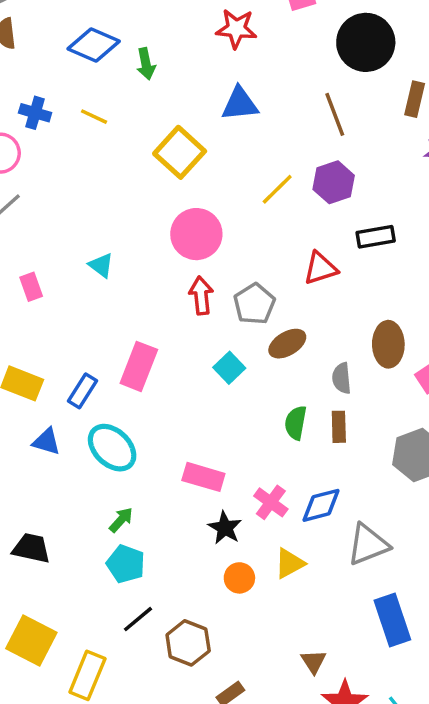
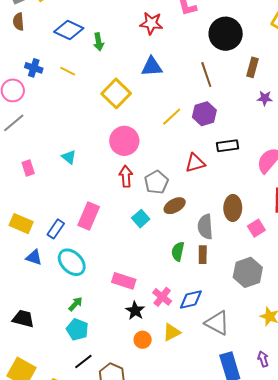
gray semicircle: (342, 378) -> (205, 227), size x1.4
gray triangle: (368, 545) -> (217, 323), turned 48

